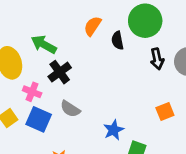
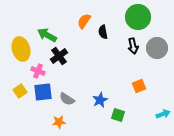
green circle: (145, 21) -> (138, 17), moved
gray semicircle: (70, 109) -> (67, 99), moved
blue square: (39, 119) -> (43, 92), turned -30

